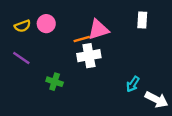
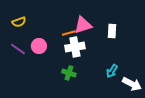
white rectangle: (142, 20) -> (112, 31), moved
pink circle: (46, 24) -> (39, 46), moved
green cross: (55, 82) -> (69, 73), moved

